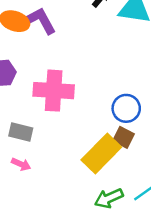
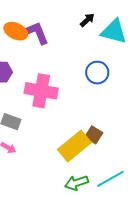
blue circle: (126, 108) -> (97, 73), moved

